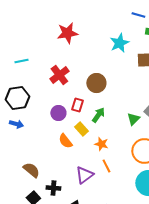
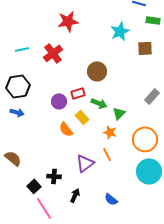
red cross: (59, 75) -> (53, 53), moved
red rectangle: (77, 105) -> (78, 93), turned 56
green arrow: (98, 115) -> (99, 103), turned 77
green triangle: (133, 119) -> (119, 113), moved
orange star: (101, 144) -> (110, 132), moved
brown semicircle: (31, 170) -> (13, 158), moved

